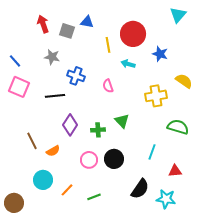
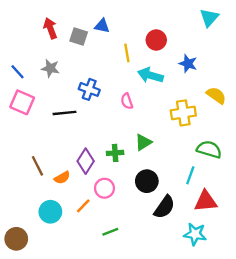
red circle: (133, 34) -> (156, 40), size x0.7
gray star: (52, 57) -> (50, 68), moved
cyan arrow: (128, 64) -> (150, 75), size x1.5
green triangle: (122, 121) -> (143, 142), turned 42
purple diamond: (70, 125) -> (86, 161), moved
cyan line: (152, 152) -> (190, 175), moved
black circle: (114, 159) -> (147, 181), moved
red triangle: (175, 171) -> (206, 201), size x1.5
black semicircle: (140, 189) -> (164, 207), moved
orange line: (67, 190) -> (83, 206), moved

